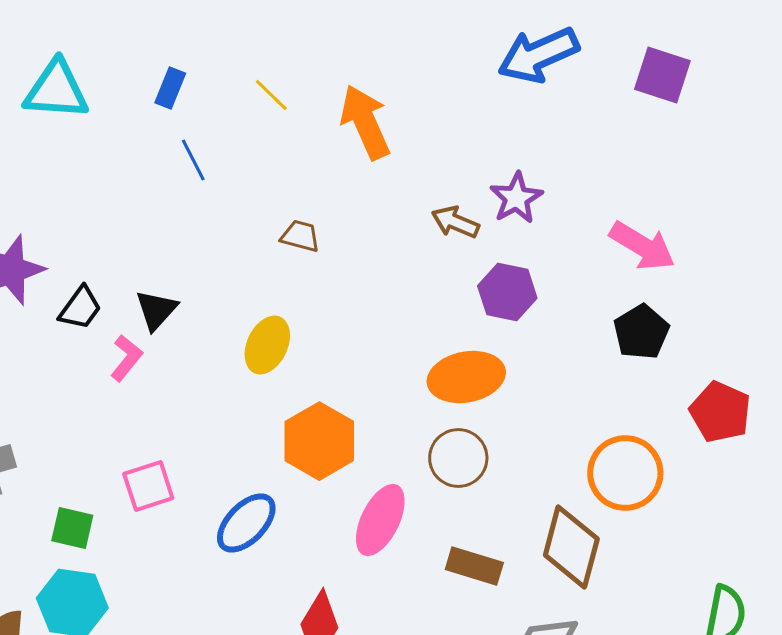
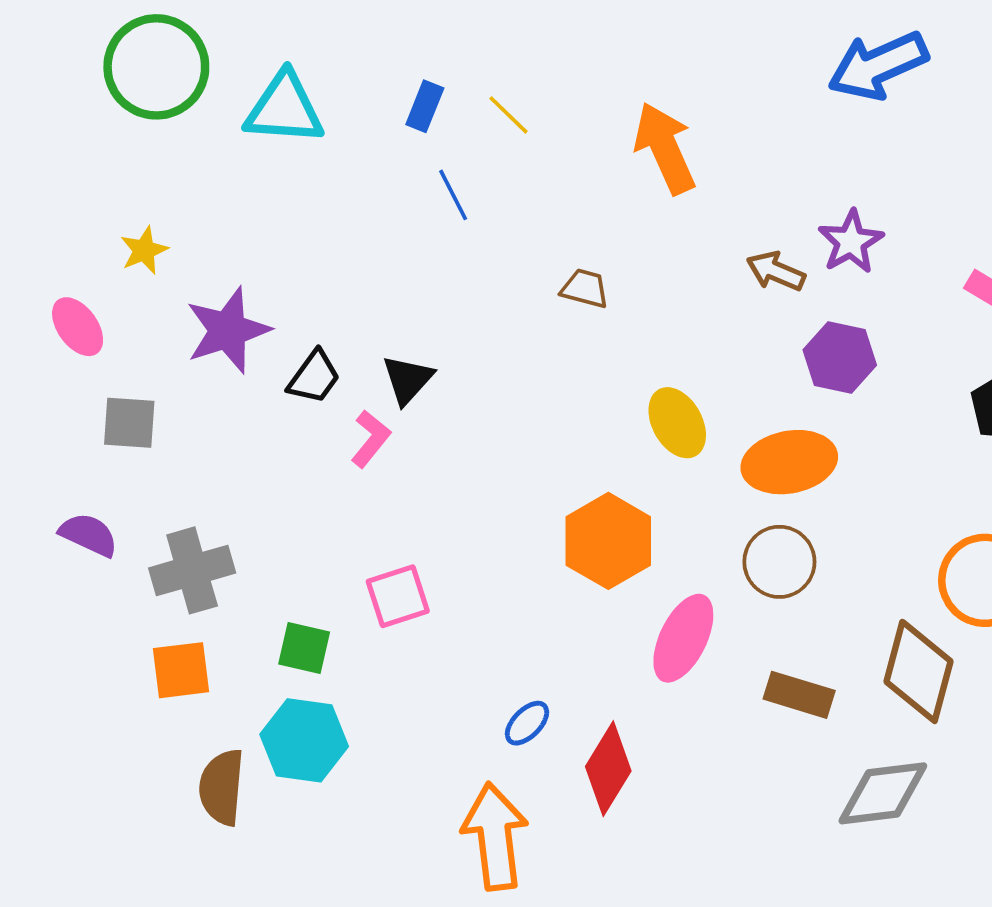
yellow line: (271, 95) -> (509, 115), moved
yellow ellipse: (267, 345) -> (677, 423), moved, turned -54
blue ellipse: (246, 523) -> (527, 723), moved, size x0.6

